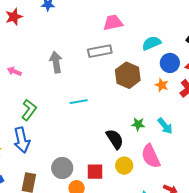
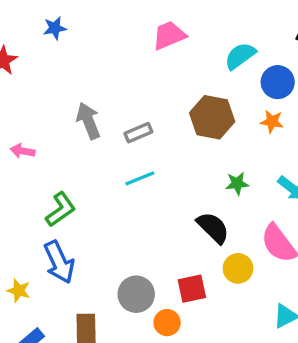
gray rectangle: (100, 51) -> (138, 133), moved, size x0.7
green L-shape: (29, 110) -> (61, 209), turned 30
green star: (138, 124) -> (237, 183), moved

